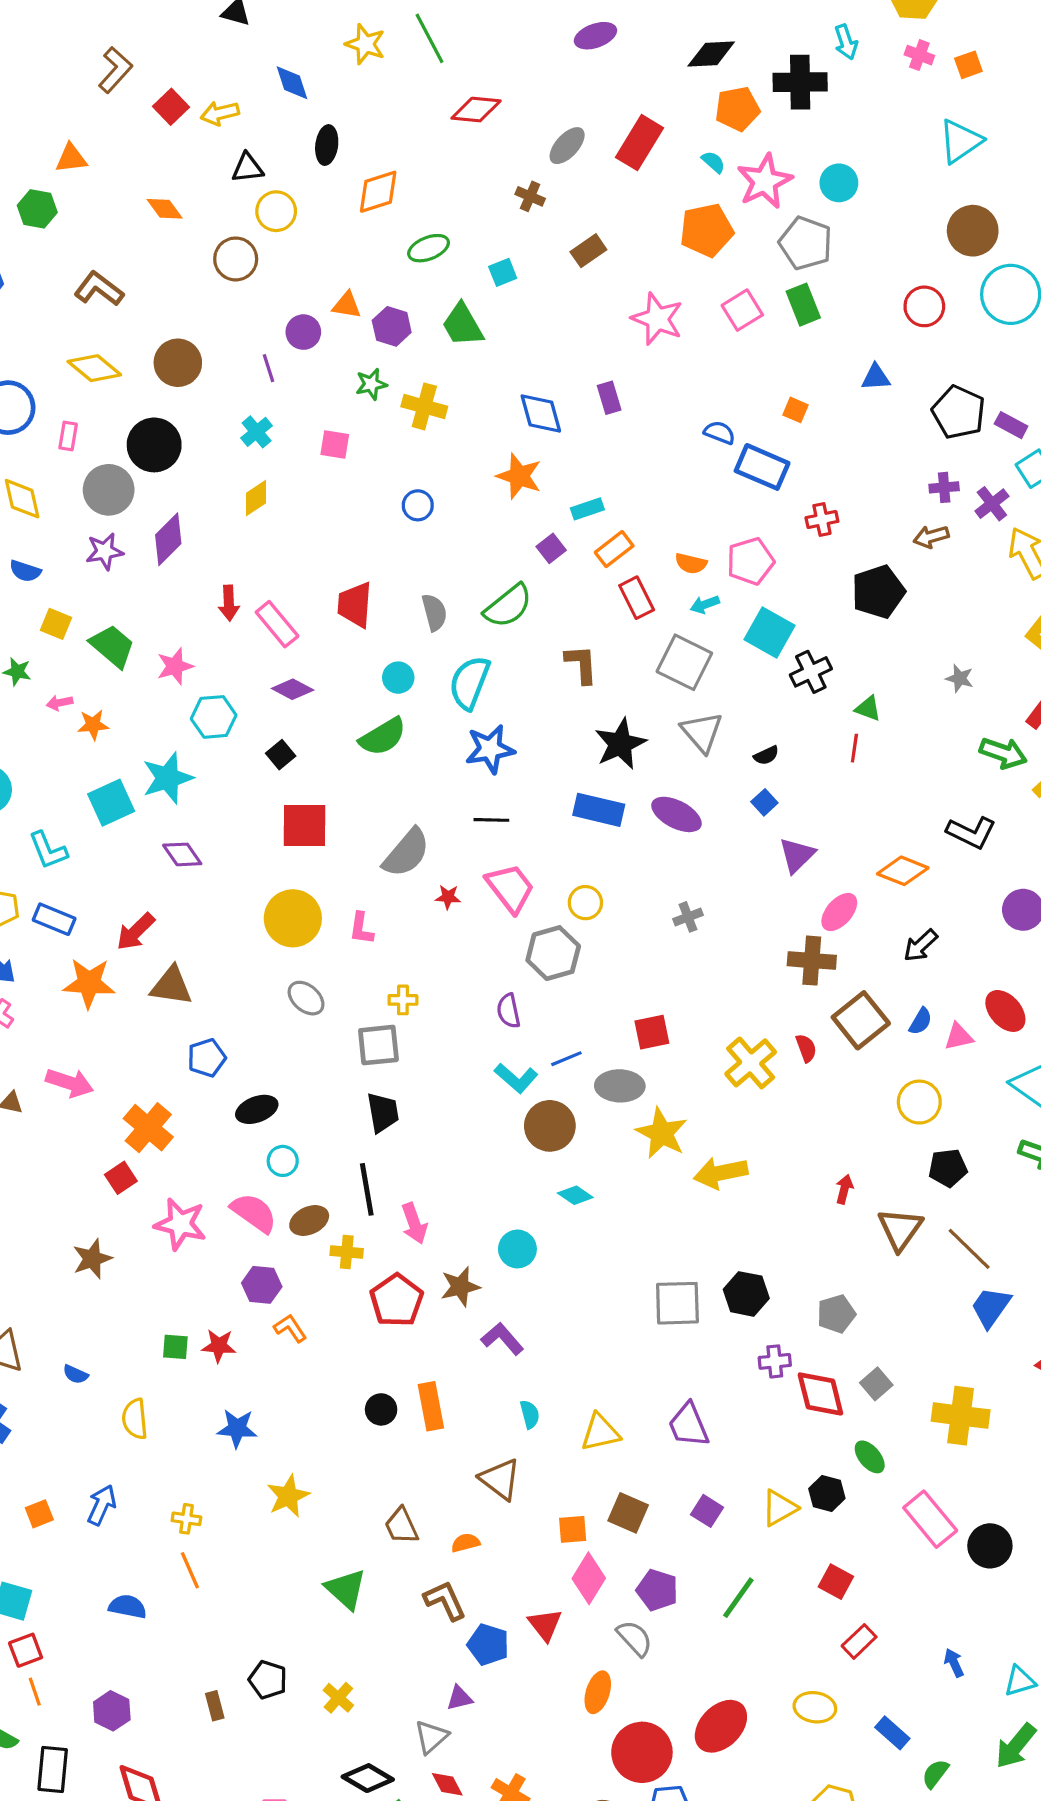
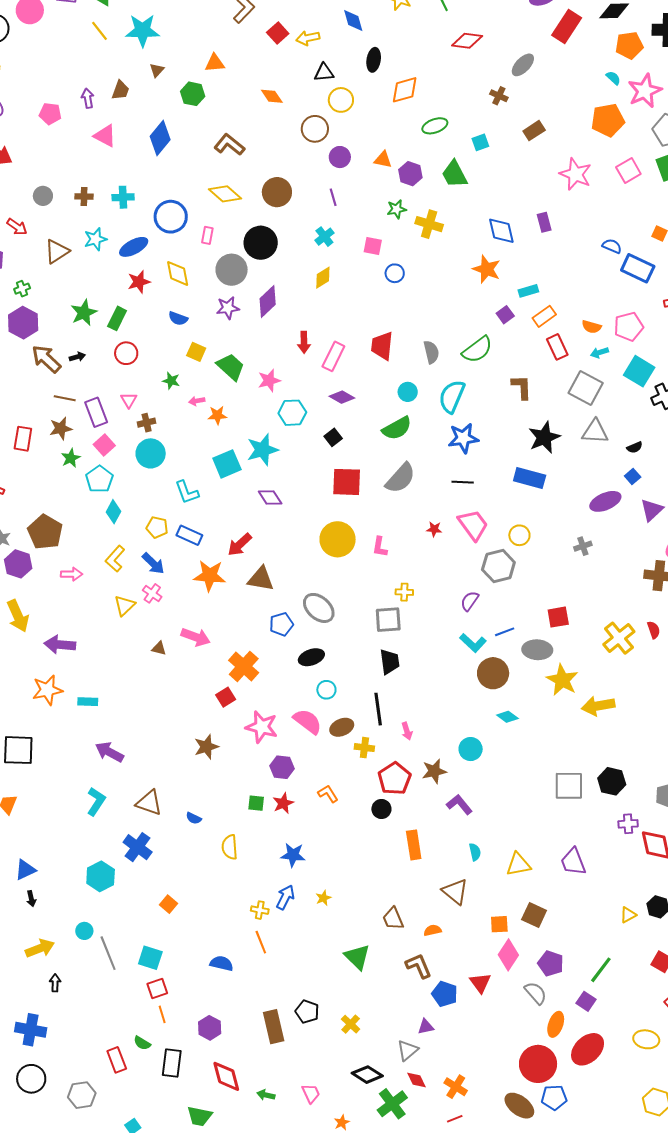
red rectangle: (639, 143) -> (567, 26), moved
purple circle: (303, 332) -> (340, 157), moved
blue circle: (418, 505) -> (395, 273), moved
pink rectangle: (277, 624) -> (333, 356), turned 64
gray triangle: (702, 732) -> (595, 432), turned -48
purple ellipse: (676, 814) -> (605, 501), moved, turned -52
gray semicircle: (406, 853) -> (401, 478), moved
gray ellipse: (306, 998) -> (319, 608), moved, size x1.4
purple semicircle: (509, 1011) -> (470, 601), turned 45
pink arrow: (414, 1223) -> (407, 731), size x0.7
purple hexagon: (262, 1285) -> (282, 767), moved
red star: (219, 1346) -> (283, 803), turned -30
black circle: (381, 1409) -> (381, 809), moved
yellow star: (288, 1496) -> (323, 898), size x0.6
blue arrow: (102, 1505) -> (285, 897), moved
yellow triangle: (779, 1508) -> (628, 915), size x0.7
purple square: (707, 1511) -> (586, 1001), moved
orange square: (39, 1514) -> (169, 904), turned -30
orange ellipse: (598, 1692) -> (556, 1024), moved
brown rectangle: (215, 1706) -> (274, 1027), size x1.8

